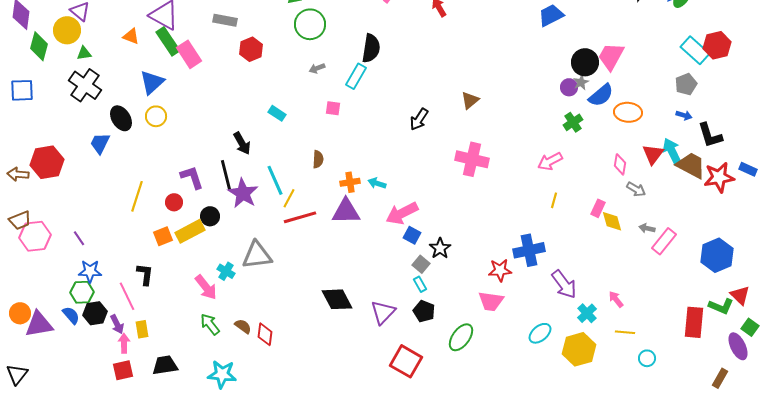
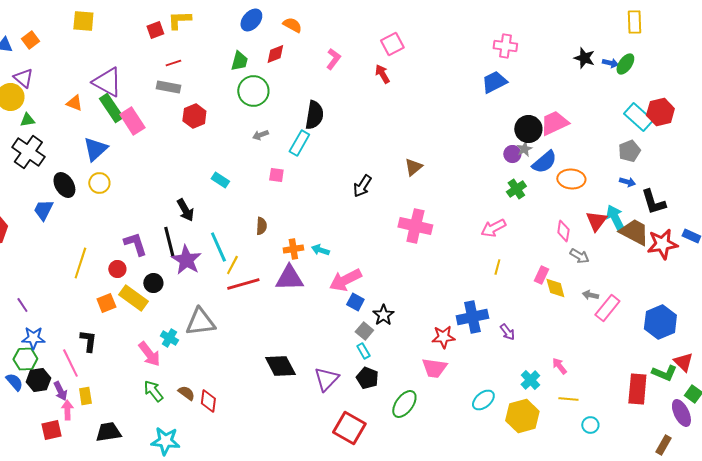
pink trapezoid: (611, 56) -> (554, 123), turned 36
yellow rectangle: (190, 231) -> (133, 298), turned 64
purple arrow: (564, 284) -> (507, 332), moved, size x0.6
red square: (123, 370) -> (51, 430), moved

